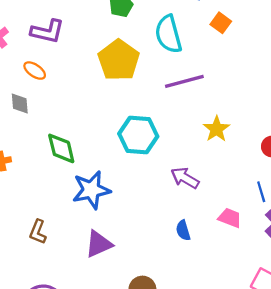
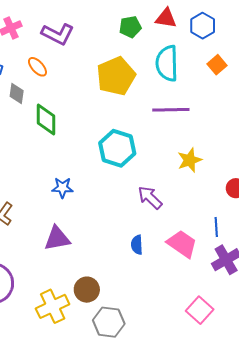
green diamond: (61, 148) -> (46, 119), moved
blue star: (91, 190) -> (62, 188), size x0.6
pink trapezoid: (230, 218) -> (182, 244), size x1.4

